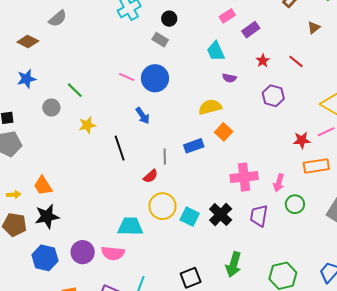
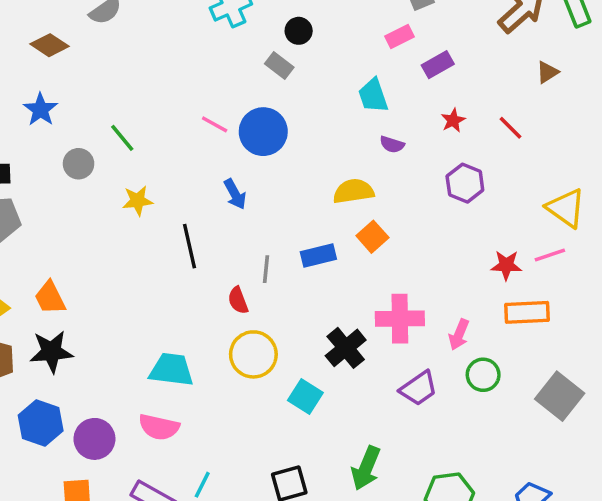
blue star: (26, 79) -> (40, 110), turned -30
red semicircle: (151, 176) -> (238, 300), turned 105
black cross: (221, 214) -> (346, 348), moved
purple trapezoid: (259, 216) -> (419, 388), turned -140
cyan square: (190, 217) -> (305, 396), moved
cyan trapezoid: (130, 226) -> (171, 370), moved
purple circle: (83, 252) -> (94, 439), moved

